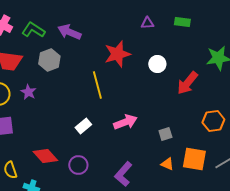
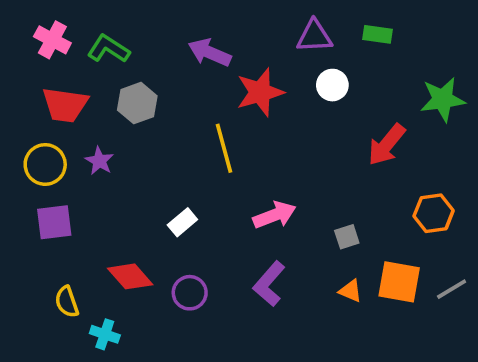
purple triangle: (147, 23) -> (314, 36), size x1.5
purple arrow: (69, 32) -> (210, 52), moved
white circle: (157, 64) -> (332, 85), moved
white rectangle: (83, 126) -> (182, 222), moved
purple L-shape: (123, 174) -> (269, 284), moved

